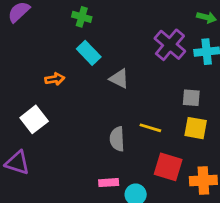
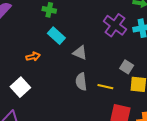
gray square: (191, 98) -> (127, 67), moved, turned 32
gray semicircle: (117, 139) -> (81, 82), moved

